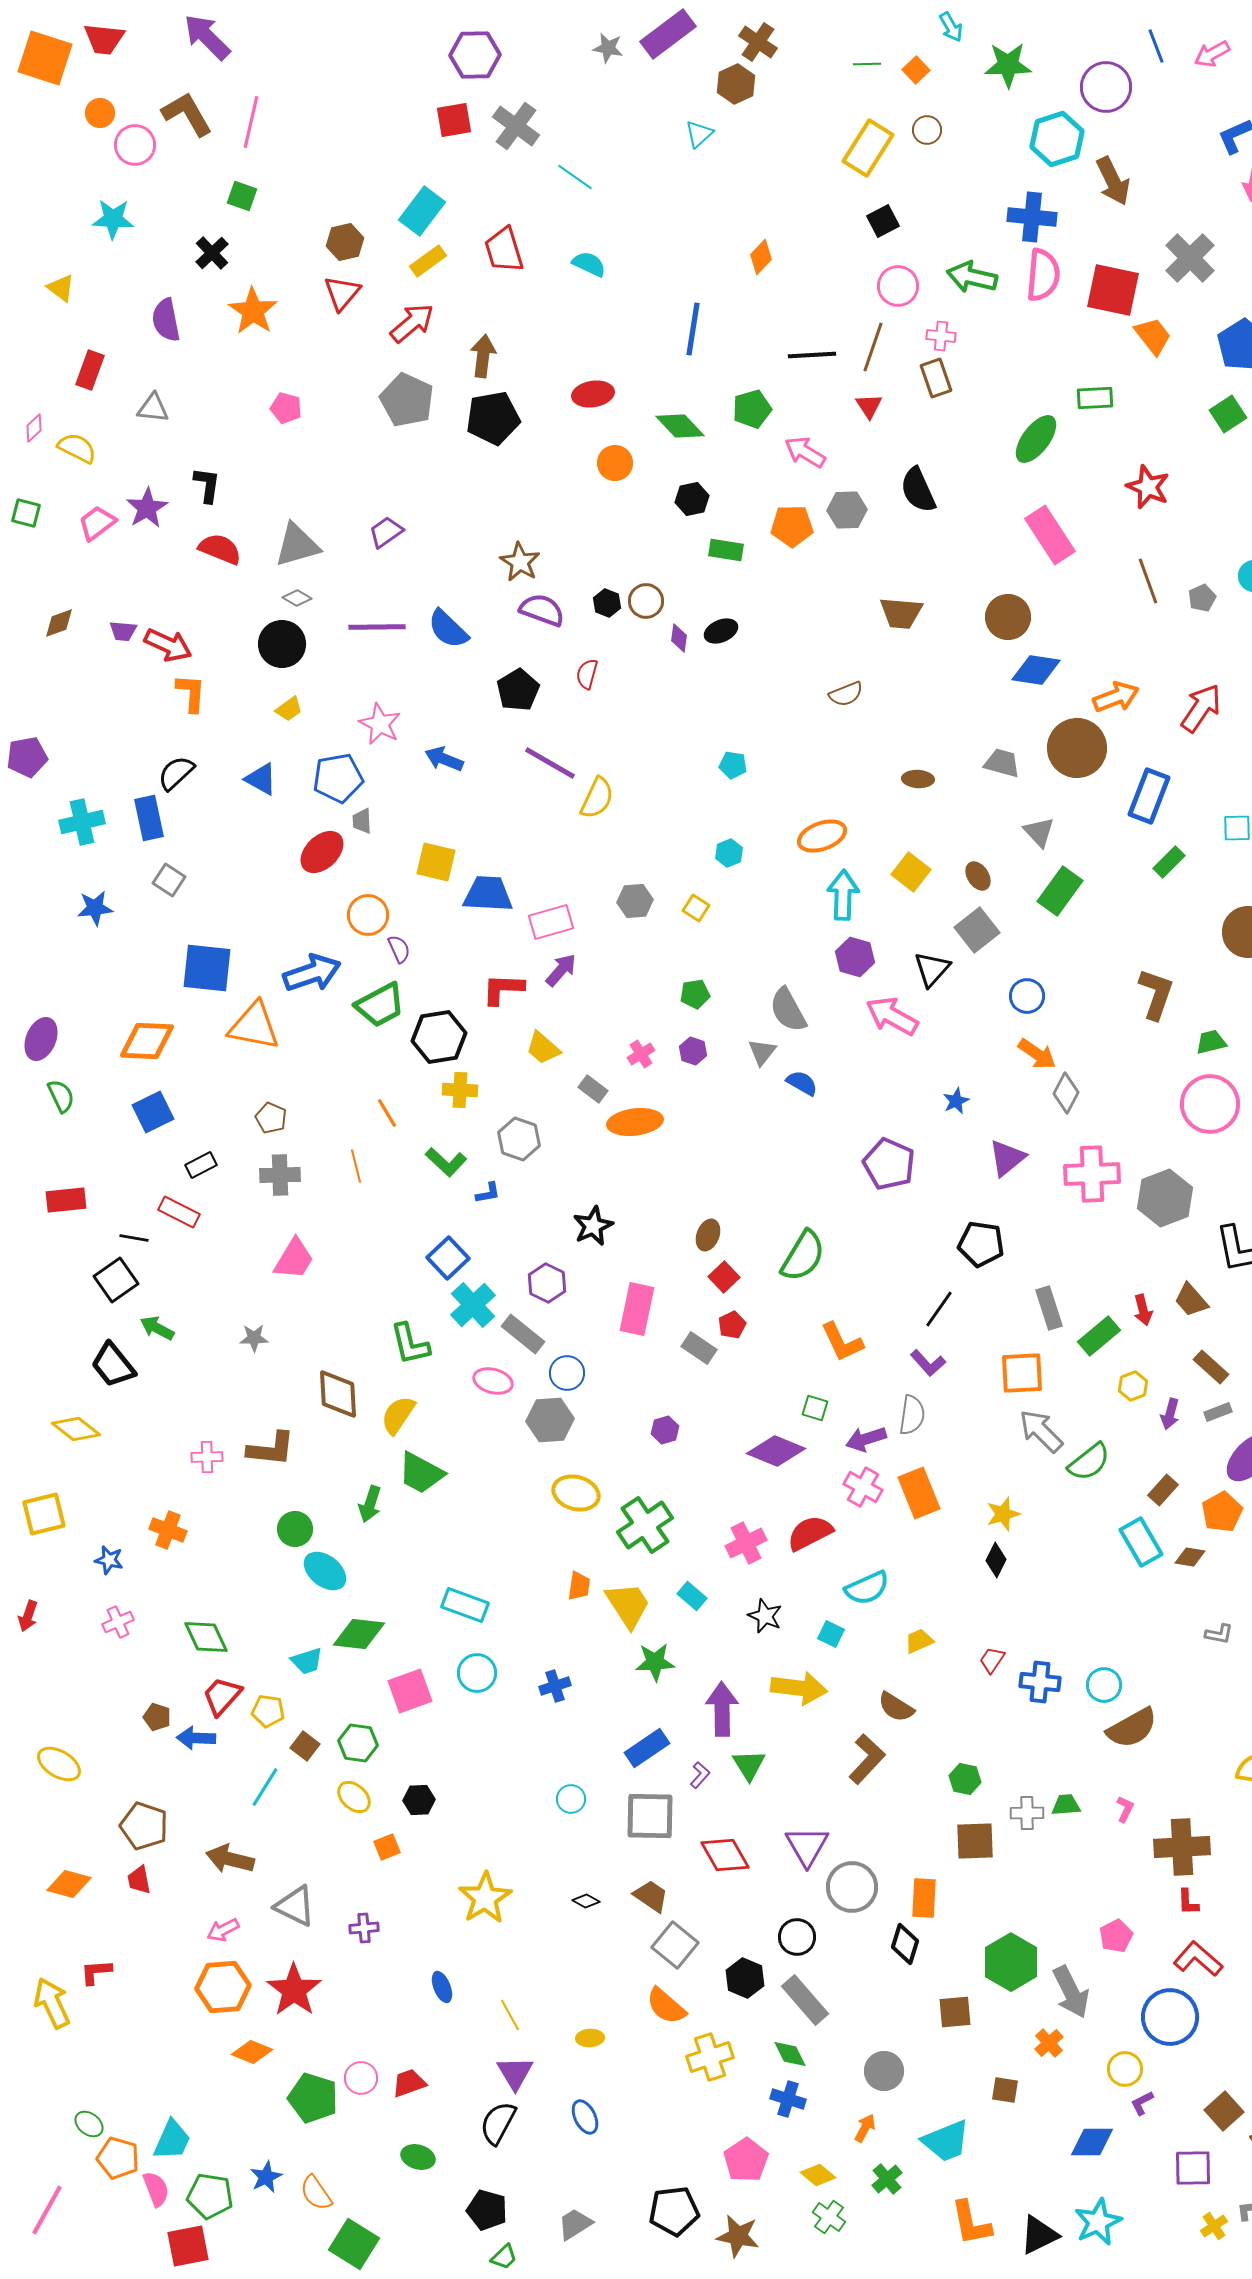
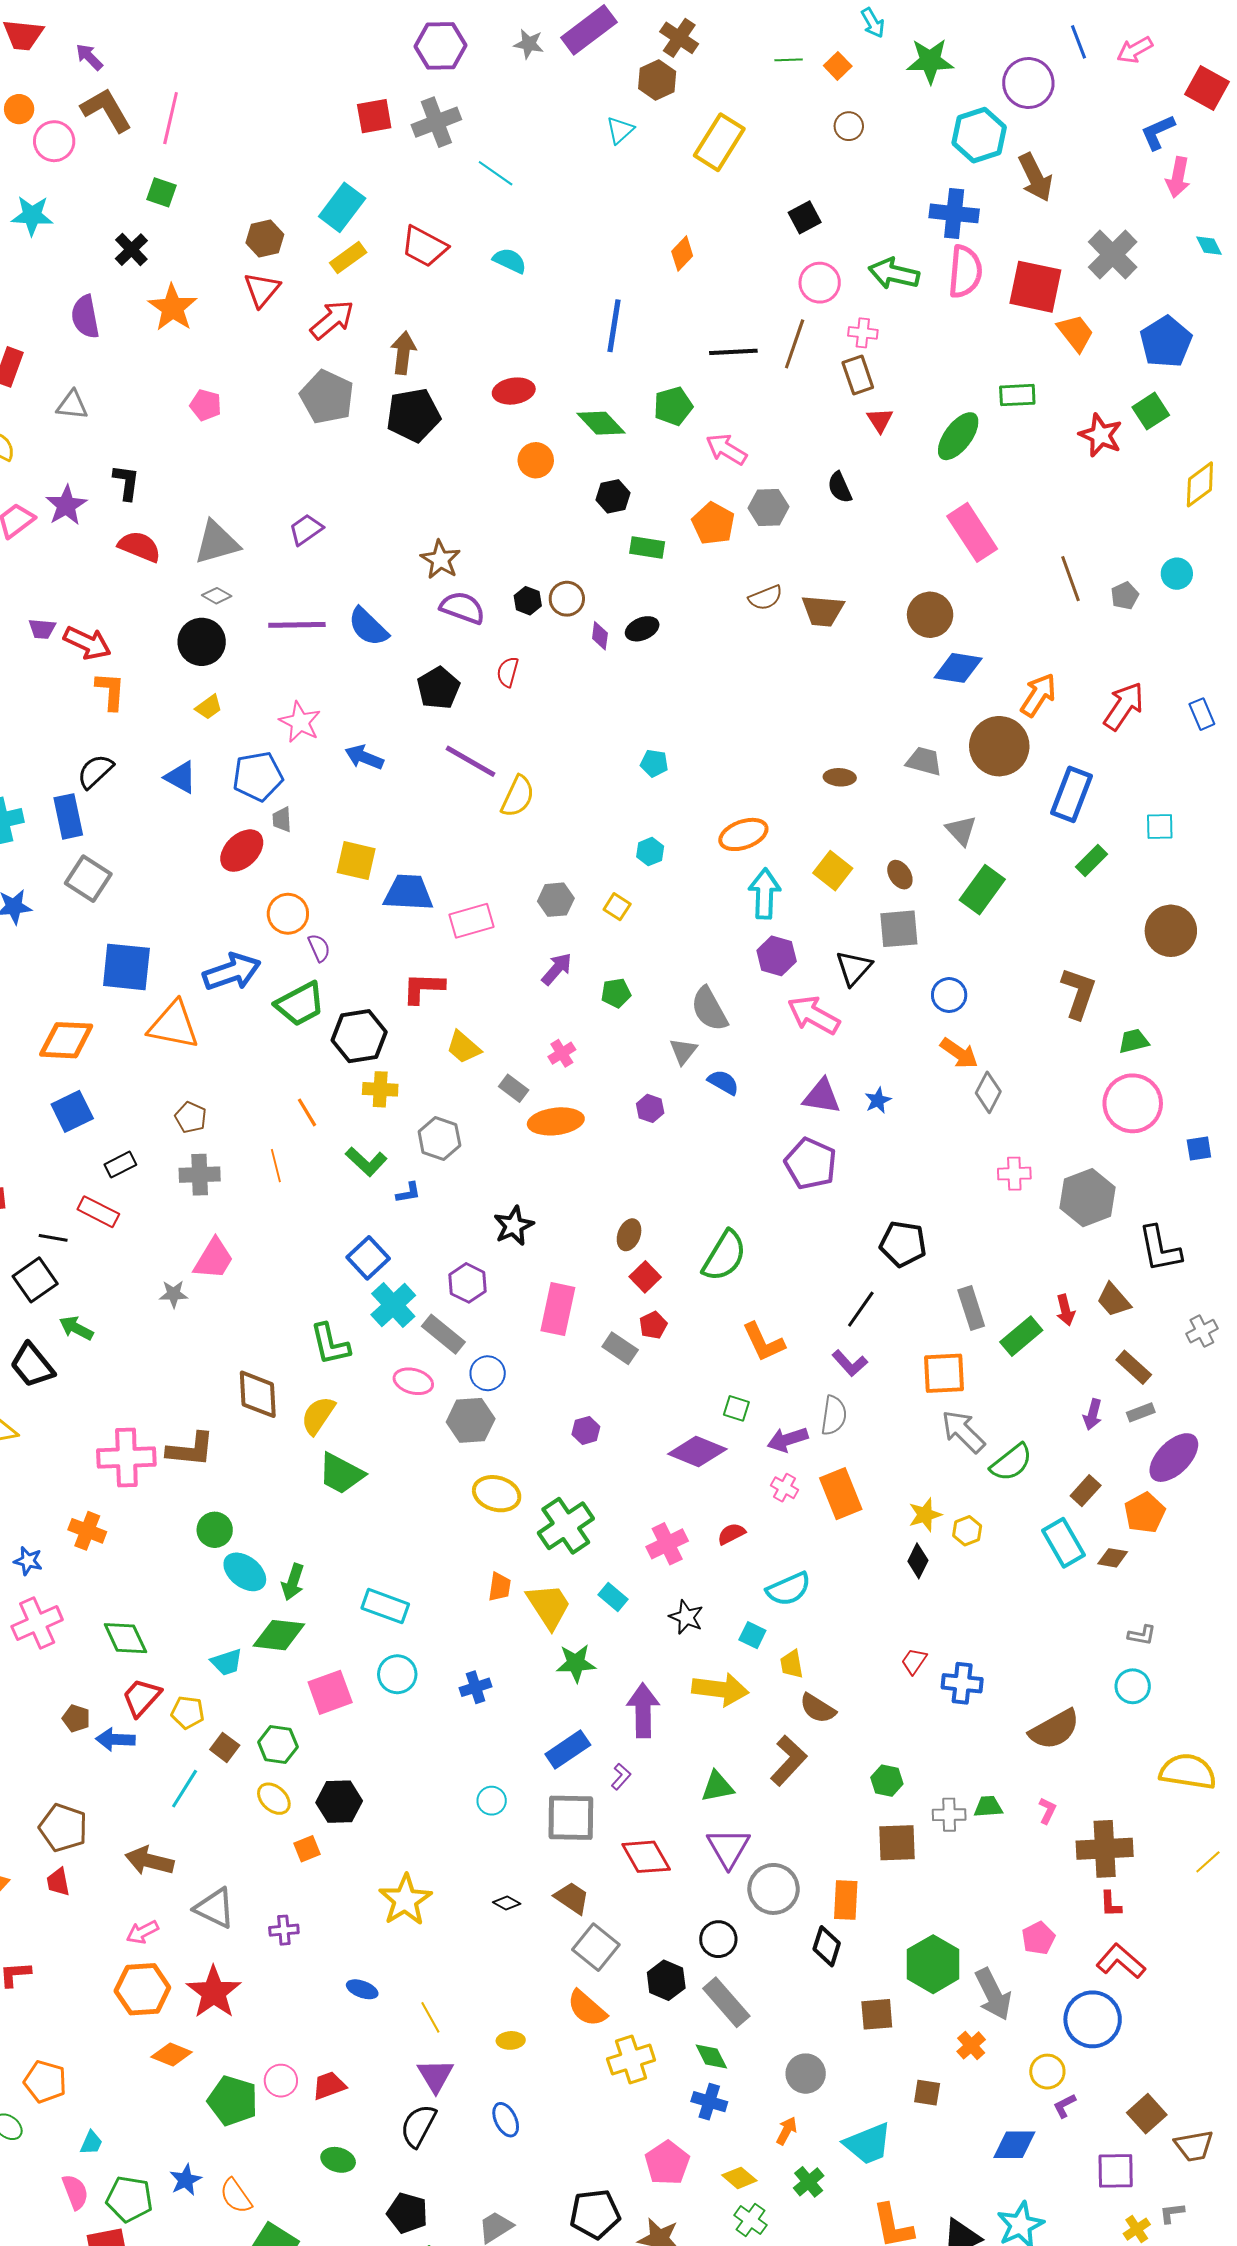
purple arrow: (207, 37) -> (89, 57), moved, size x0.6
purple hexagon: (475, 55) -> (440, 46), moved
gray cross: (516, 126) -> (436, 122), turned 33
yellow rectangle: (868, 148) -> (719, 142), moved
red trapezoid: (504, 250) -> (424, 247), turned -45
red triangle: (869, 406) -> (880, 420), moved
red star: (1148, 487) -> (1101, 435), moved
black semicircle: (918, 490) -> (840, 487), size x0.7
orange pentagon: (792, 526) -> (713, 523), turned 30
brown semicircle: (846, 694) -> (765, 598), moved
orange arrow: (1116, 697) -> (1038, 695), turned -36
gray square: (169, 880) -> (88, 879), size x1.4
gray square: (977, 930) -> (899, 929), turned 33
purple arrow: (561, 970) -> (557, 969), moved
purple hexagon: (693, 1051) -> (650, 1108), moved
purple triangle: (1007, 1158) -> (822, 1096), moved, turned 48
pink cross: (1092, 1174) -> (1014, 1174), size x0.6
gray star: (254, 1338) -> (174, 1294), moved
yellow hexagon: (1133, 1386) -> (967, 1531), moved
pink cross: (207, 1457) -> (126, 1458), size x1.8
pink cross: (863, 1487) -> (785, 1488), size x0.7
green arrow: (370, 1504) -> (293, 1582), moved
red semicircle: (810, 1533) -> (731, 1534), size x0.6
pink cross: (118, 1622) -> (37, 1623), size x1.6
yellow trapezoid: (919, 1641) -> (792, 1664), moved, turned -76
cyan circle: (1104, 1685) -> (1133, 1686), moved
green triangle: (749, 1765) -> (717, 1787), moved, turned 51
black hexagon: (419, 1800) -> (339, 1802), size x1.4
blue ellipse: (442, 1987) -> (362, 1989), turned -48
cyan trapezoid: (172, 2140) -> (91, 2143), size x0.6
orange pentagon: (118, 2158) -> (45, 2082), moved

